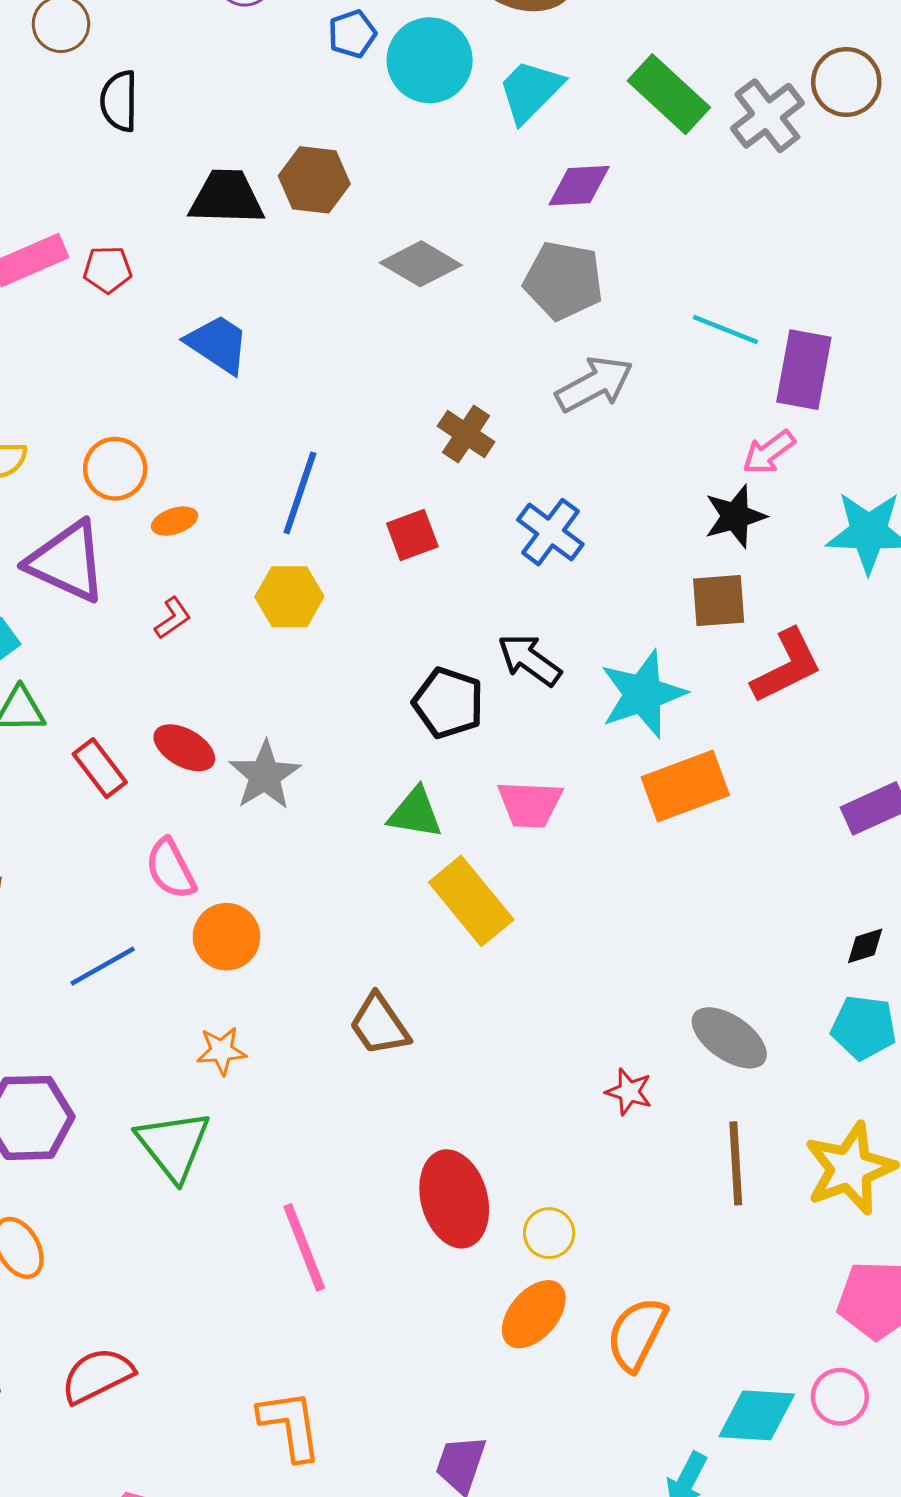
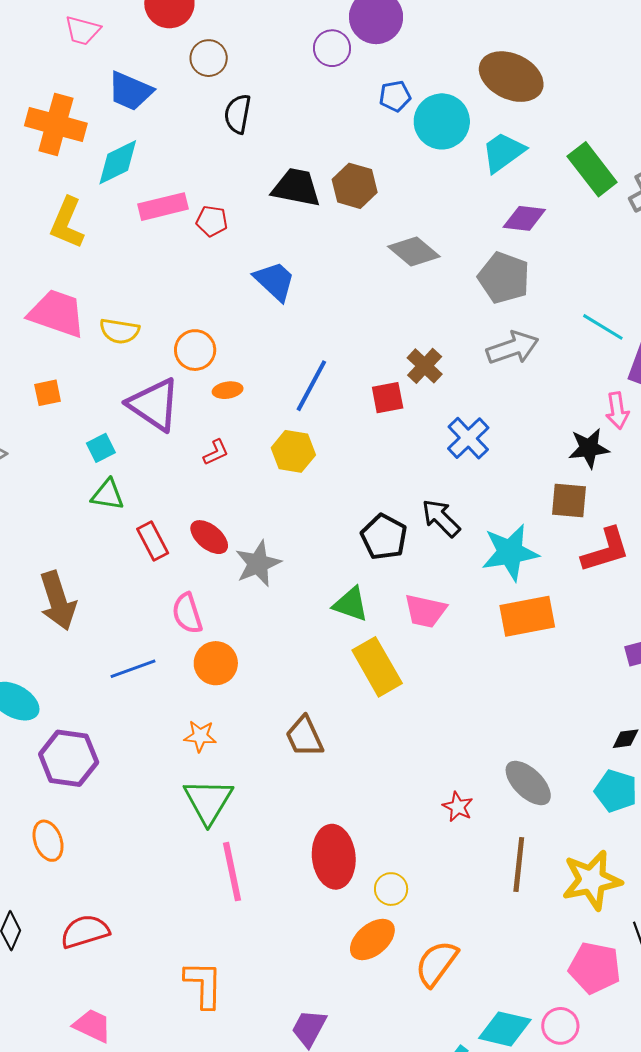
pink arrow: (769, 452) -> (617, 411), turned -72
red square: (412, 535) -> (388, 398), moved
green triangle: (173, 1145) -> (208, 801), moved

